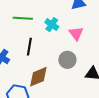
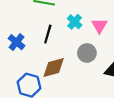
cyan cross: (52, 25) -> (75, 22), moved

